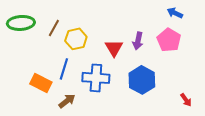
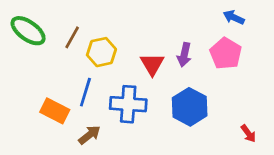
green ellipse: (21, 23) -> (28, 31), turned 40

